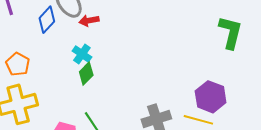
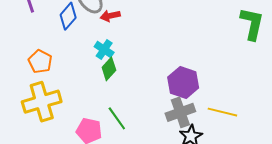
purple hexagon: (211, 97) -> (183, 83), moved

